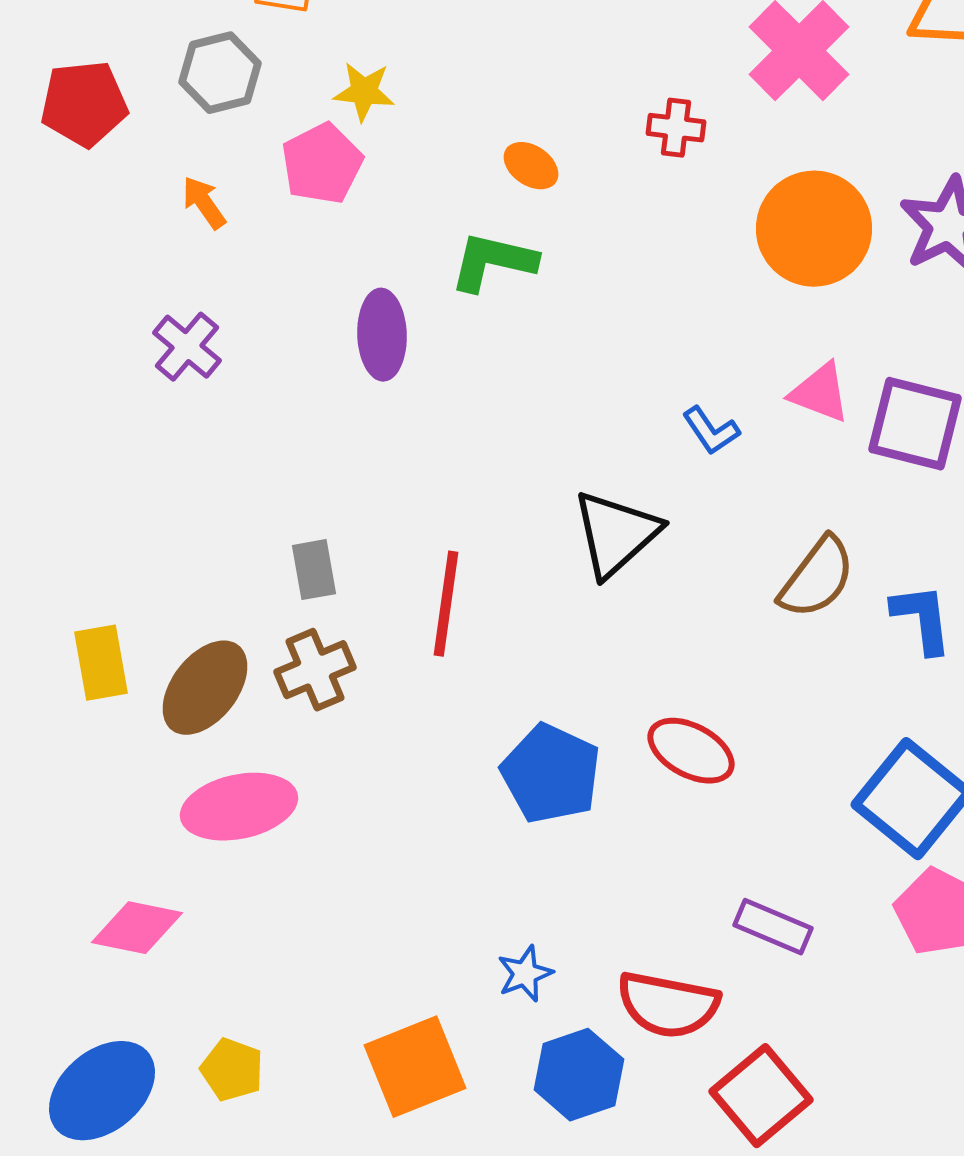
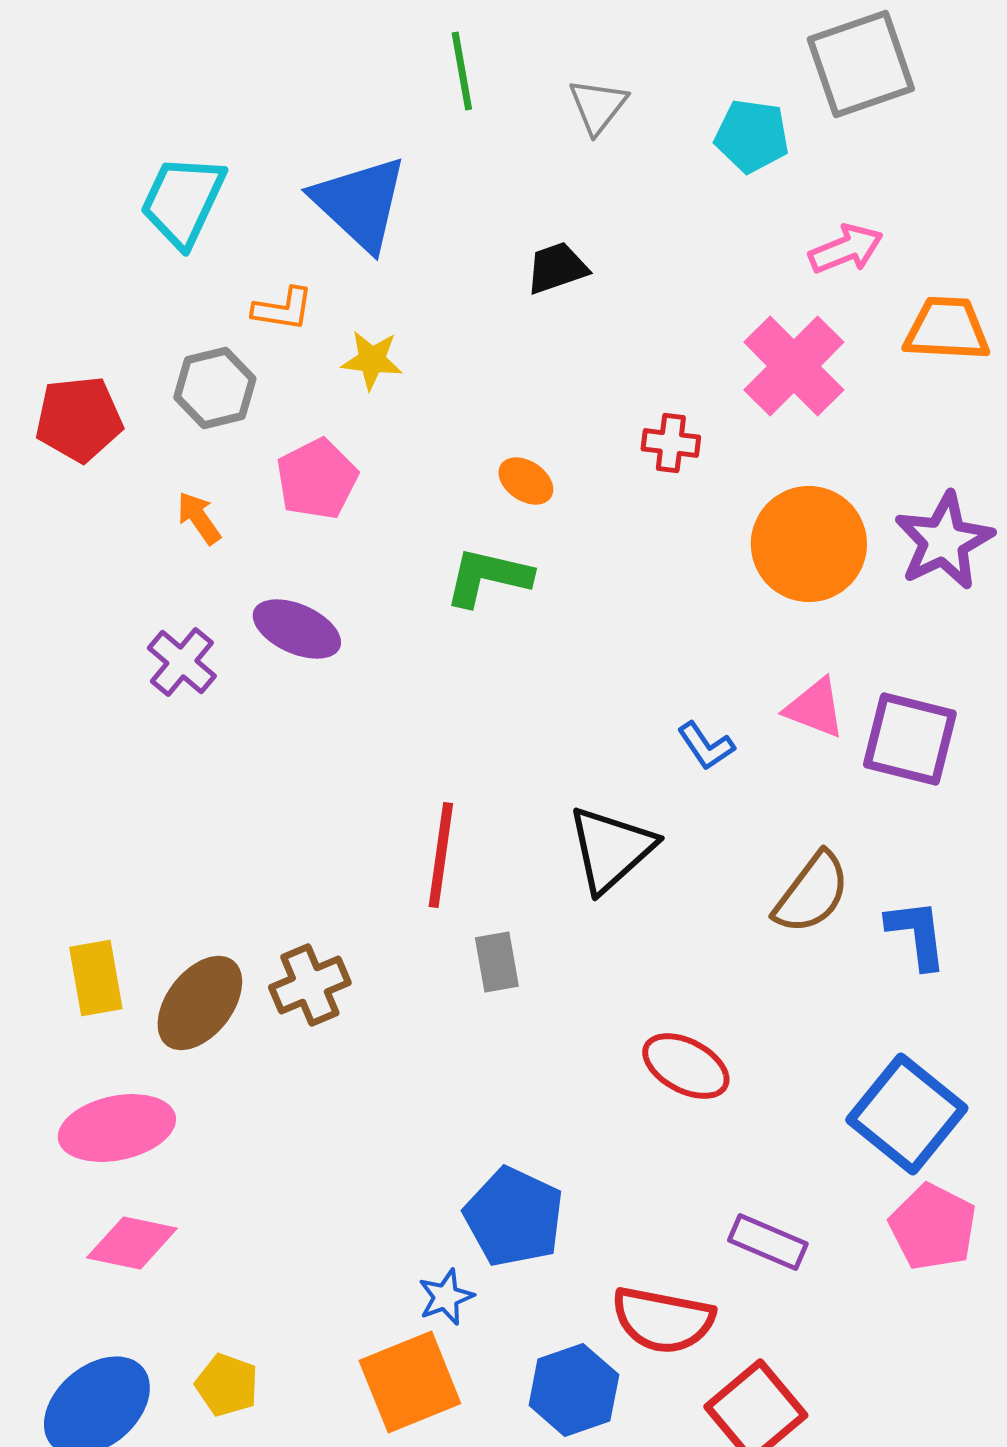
yellow star: (364, 92) -> (372, 360), moved
purple ellipse: (382, 335) -> (297, 629), moved, turned -64
gray rectangle: (314, 570) -> (497, 962), moved
red line: (446, 604) -> (441, 855), moved
blue pentagon: (551, 774) -> (514, 1217), moved
pink ellipse: (239, 807) -> (117, 1128), moved
blue star: (525, 974) -> (446, 1297), moved

